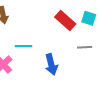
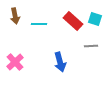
cyan line: (23, 46) -> (39, 24), moved

